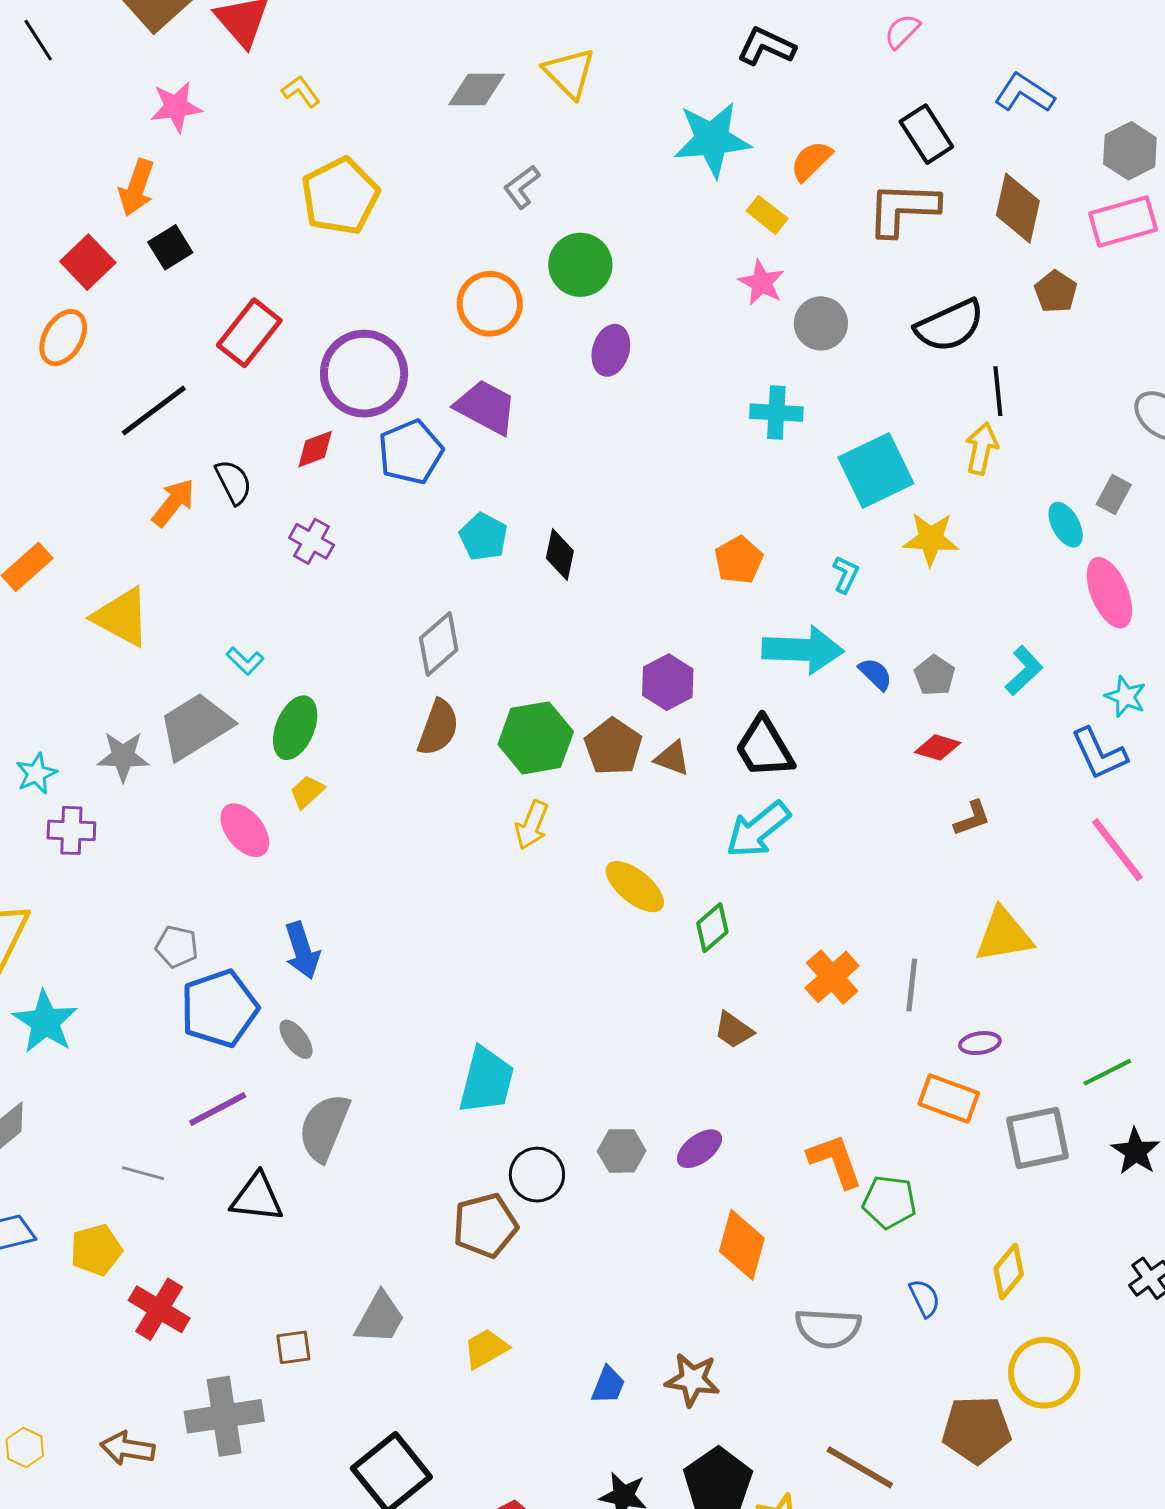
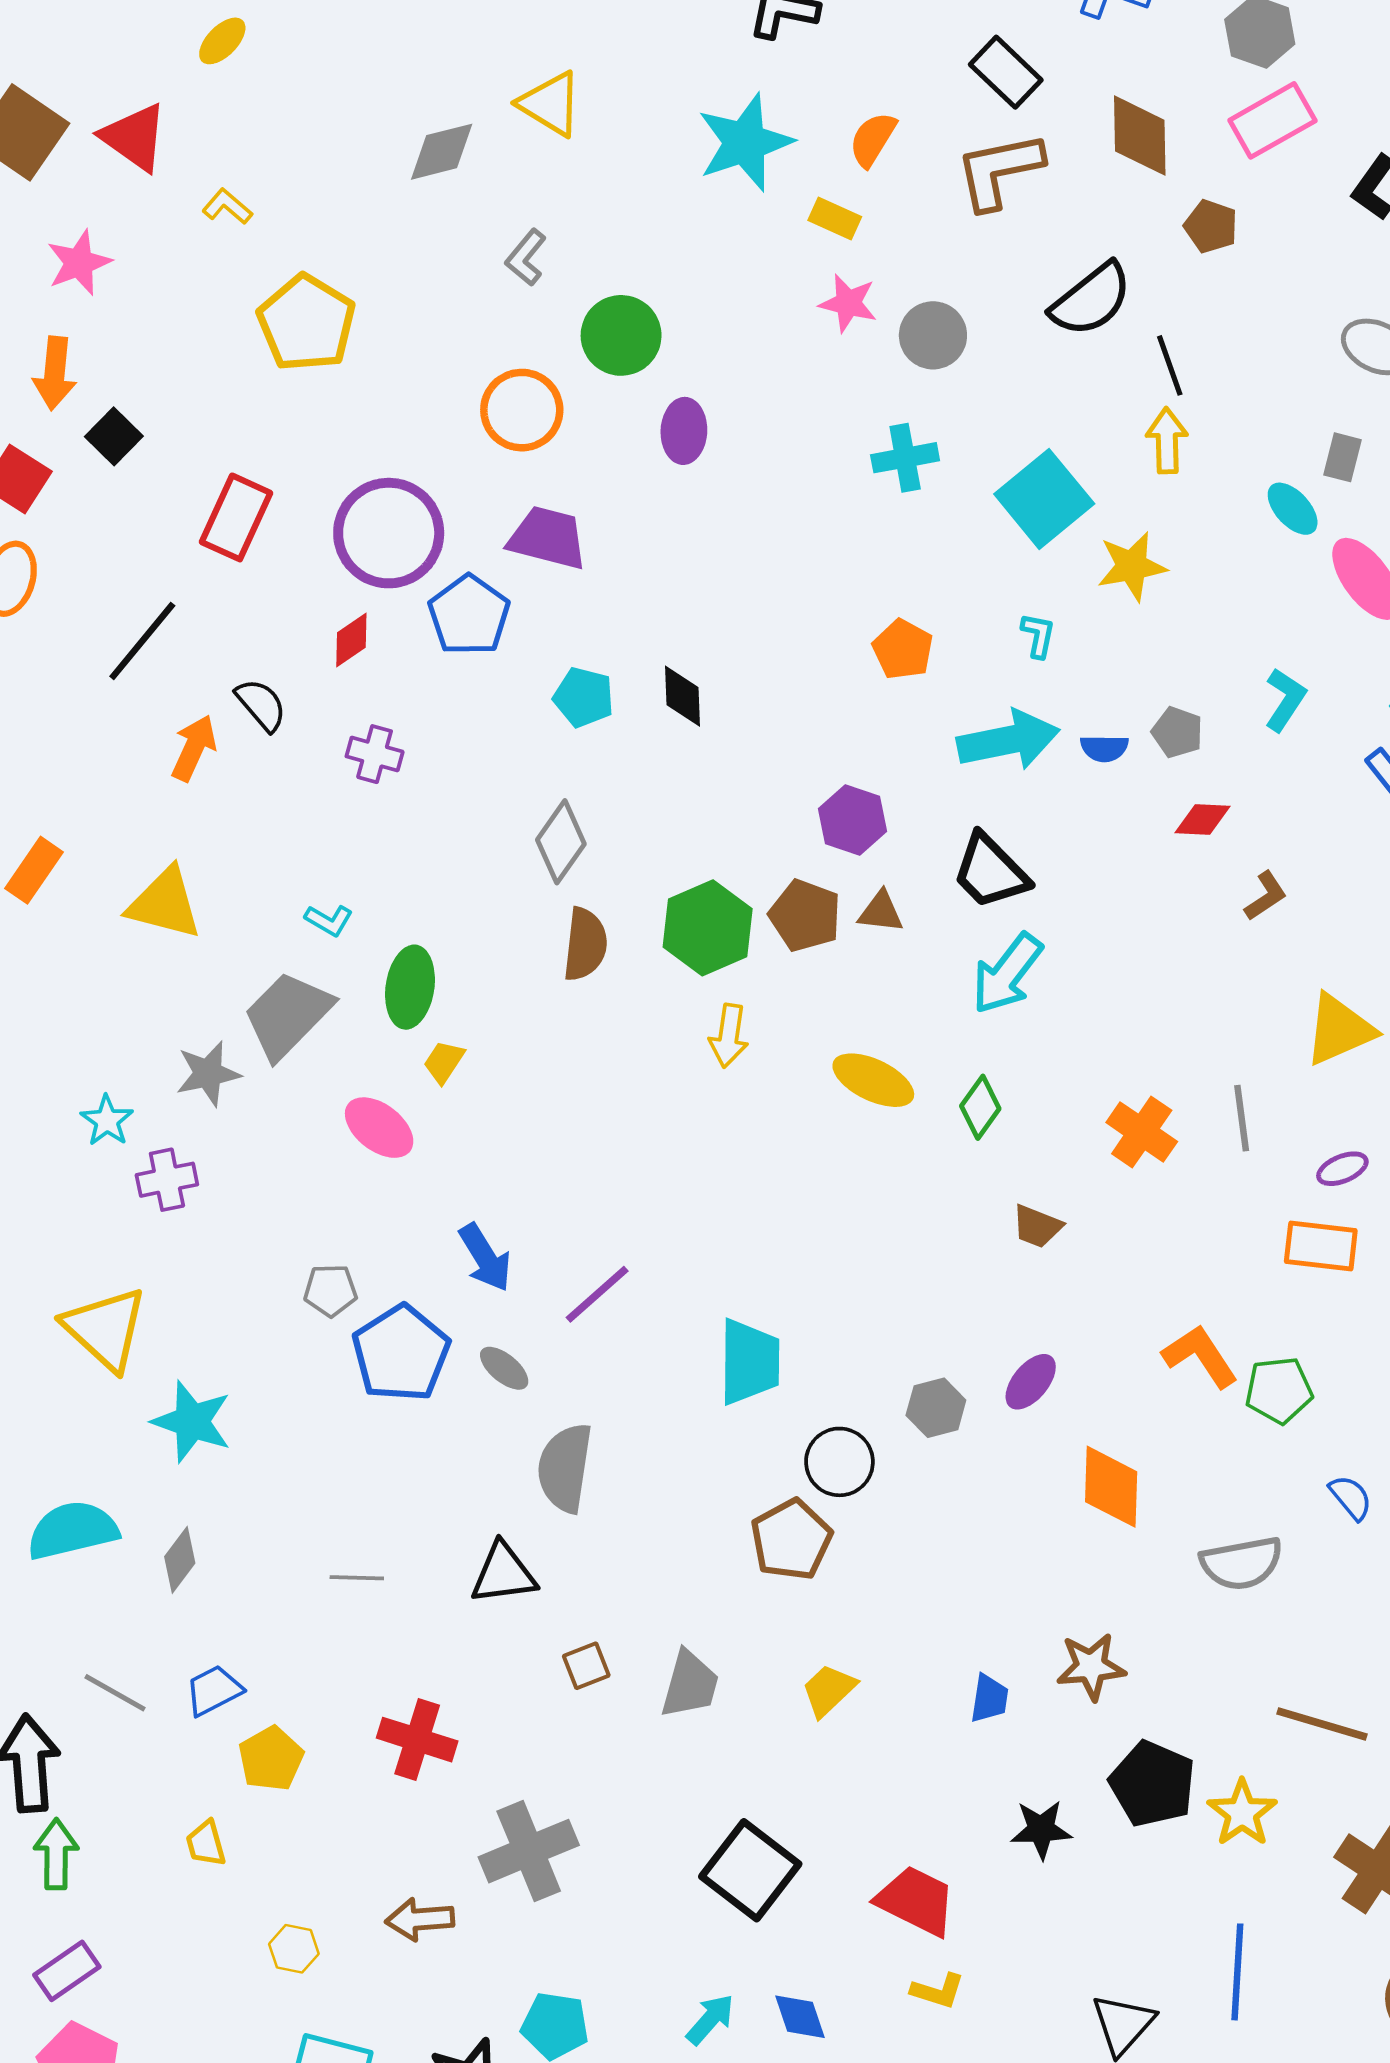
blue semicircle: (875, 674) -> (1104, 748), turned 150
purple line: (218, 1109) -> (597, 1294), moved
yellow pentagon: (96, 1250) -> (271, 1759), moved
brown square: (293, 1347) -> (586, 1666), moved

